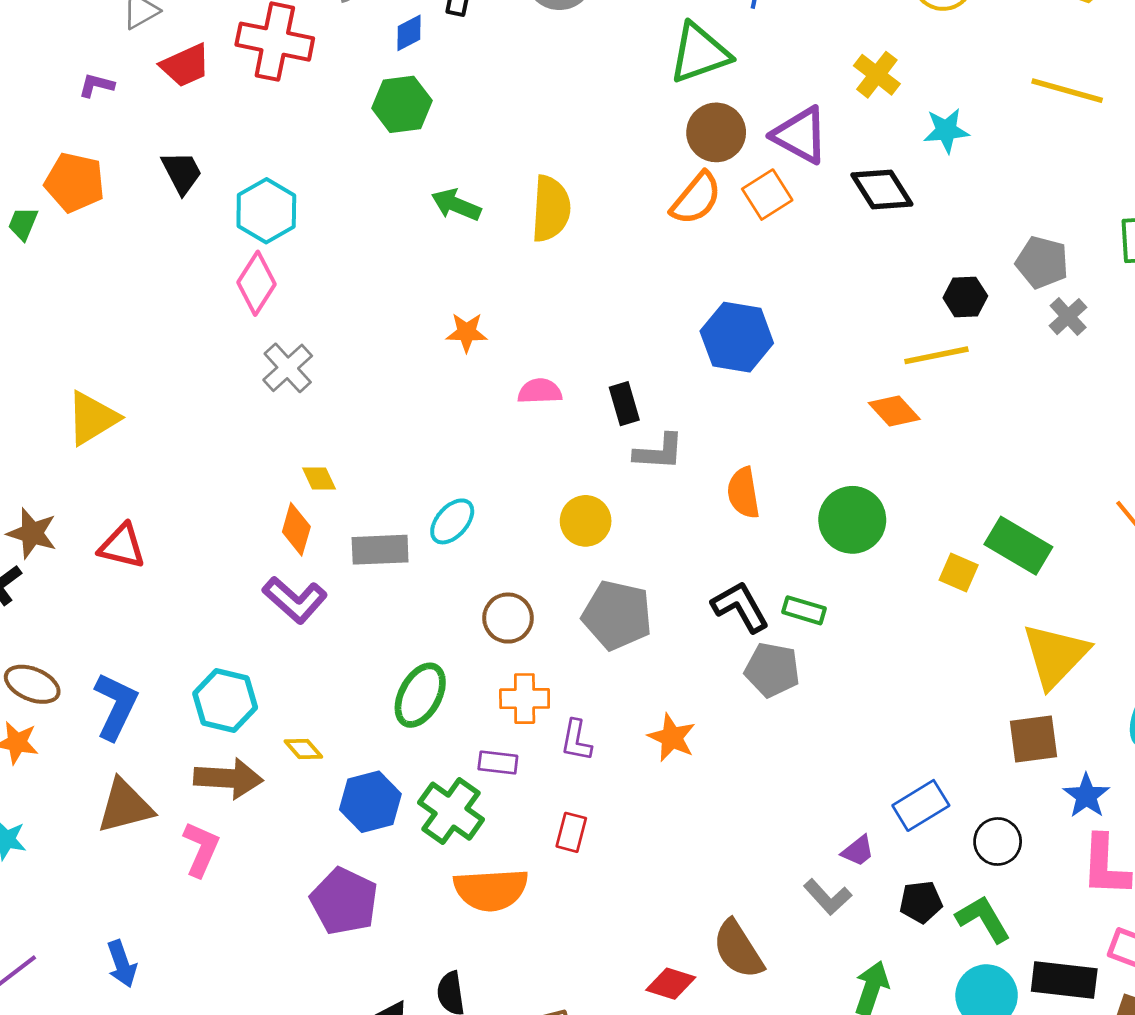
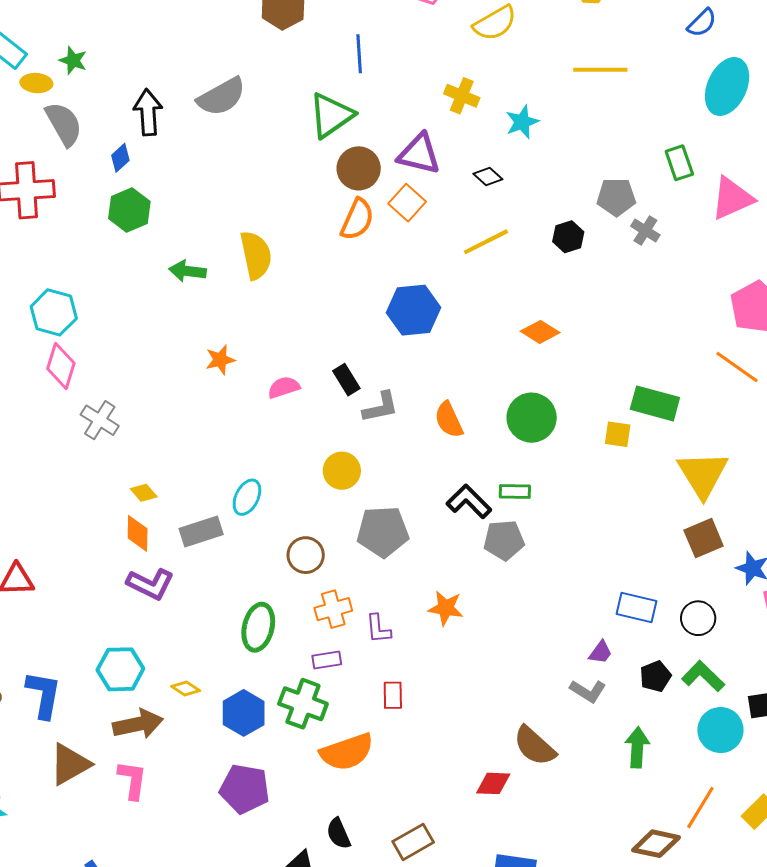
black diamond: (882, 189) -> (488, 177), size x0.6
yellow line: (936, 355) -> (486, 242), moved
blue rectangle: (921, 805) -> (636, 608), turned 60

